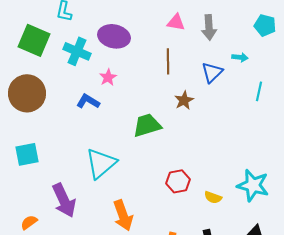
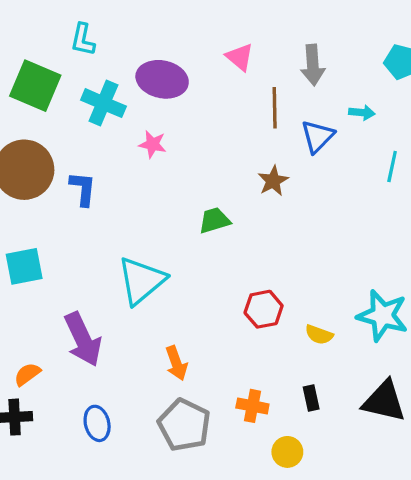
pink triangle: (176, 22) -> (240, 57), moved, turned 30
brown line: (168, 61) -> (275, 108), moved
pink star: (108, 77) -> (153, 144), turned -30
blue L-shape: (88, 101) -> (83, 189), moved, turned 65
green trapezoid: (147, 125) -> (214, 220), size x0.7
orange arrow: (123, 215) -> (176, 363), size x0.7

